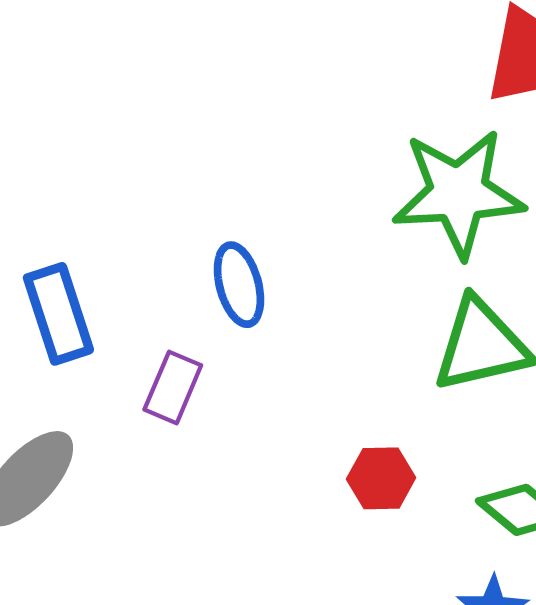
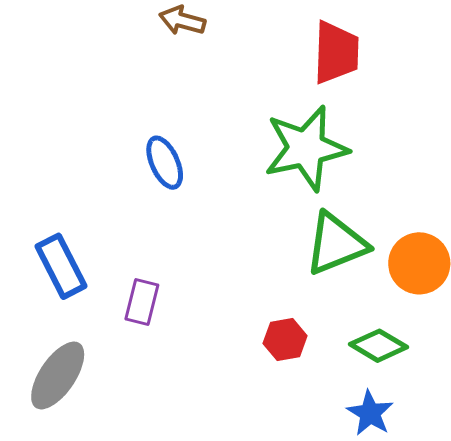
blue ellipse: (239, 285) -> (165, 163), moved

